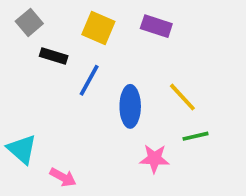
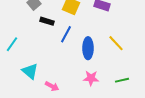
green line: (195, 136) -> (122, 80), moved
pink star: (154, 159) -> (91, 78), moved

